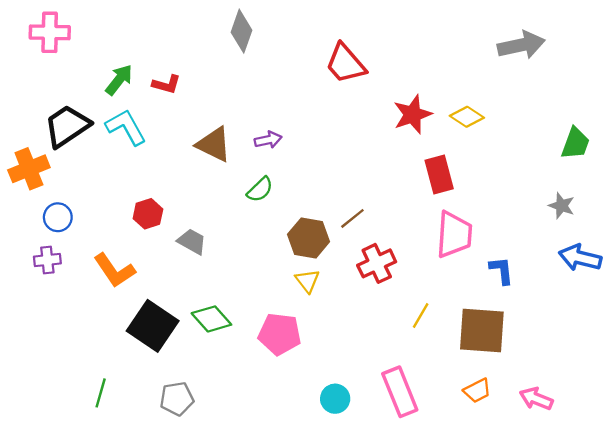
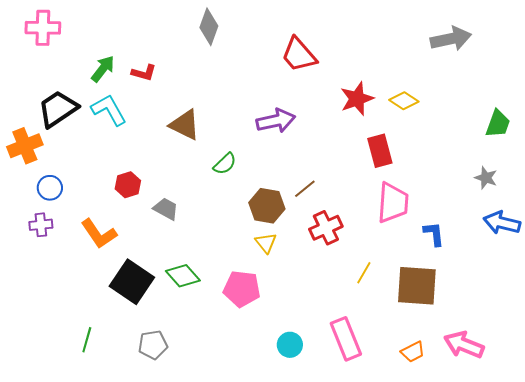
purple arrow: (268, 140) -> (276, 121), moved, size x1.6
orange trapezoid: (477, 391) -> (413, 352), moved
pink arrow: (536, 399) -> (464, 345), size x1.4

